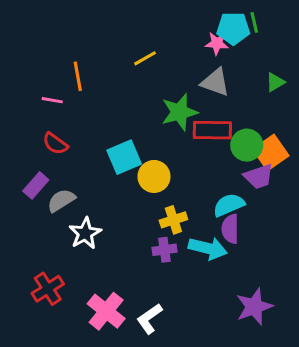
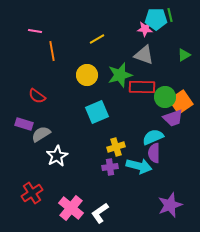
pink line: (52, 100) -> (35, 31), moved
cyan square: (124, 157) -> (97, 112), moved
yellow circle: (154, 176) -> (87, 75), moved
purple rectangle: (36, 185) -> (24, 124), turned 66

